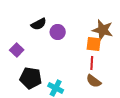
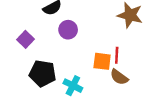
purple circle: (58, 32) -> (68, 30), moved
orange square: (94, 44) -> (102, 61), moved

